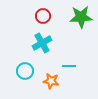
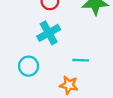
orange star: (51, 81) -> (69, 85), moved

